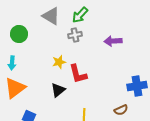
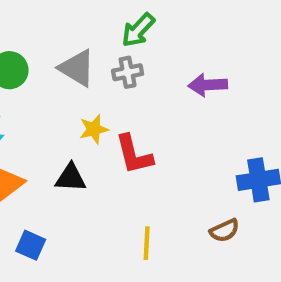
gray triangle: (51, 16) -> (77, 68), moved
black triangle: (58, 90) -> (71, 178), moved, turned 42

